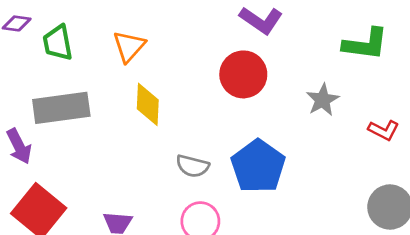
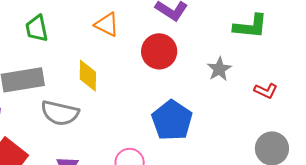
green trapezoid: (58, 43) -> (37, 28), moved
orange triangle: (129, 46) -> (107, 25), moved, turned -44
gray semicircle: (193, 166) -> (60, 113), moved, size x1.5

